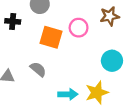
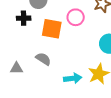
black cross: (13, 21) -> (24, 18), moved

